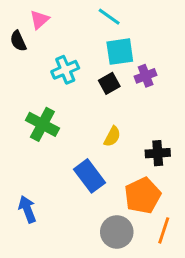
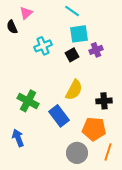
green cross: (42, 124) -> (28, 101), moved
yellow semicircle: (112, 136) -> (74, 90), size x1.5
orange pentagon: (143, 196) -> (94, 129), turned 30

